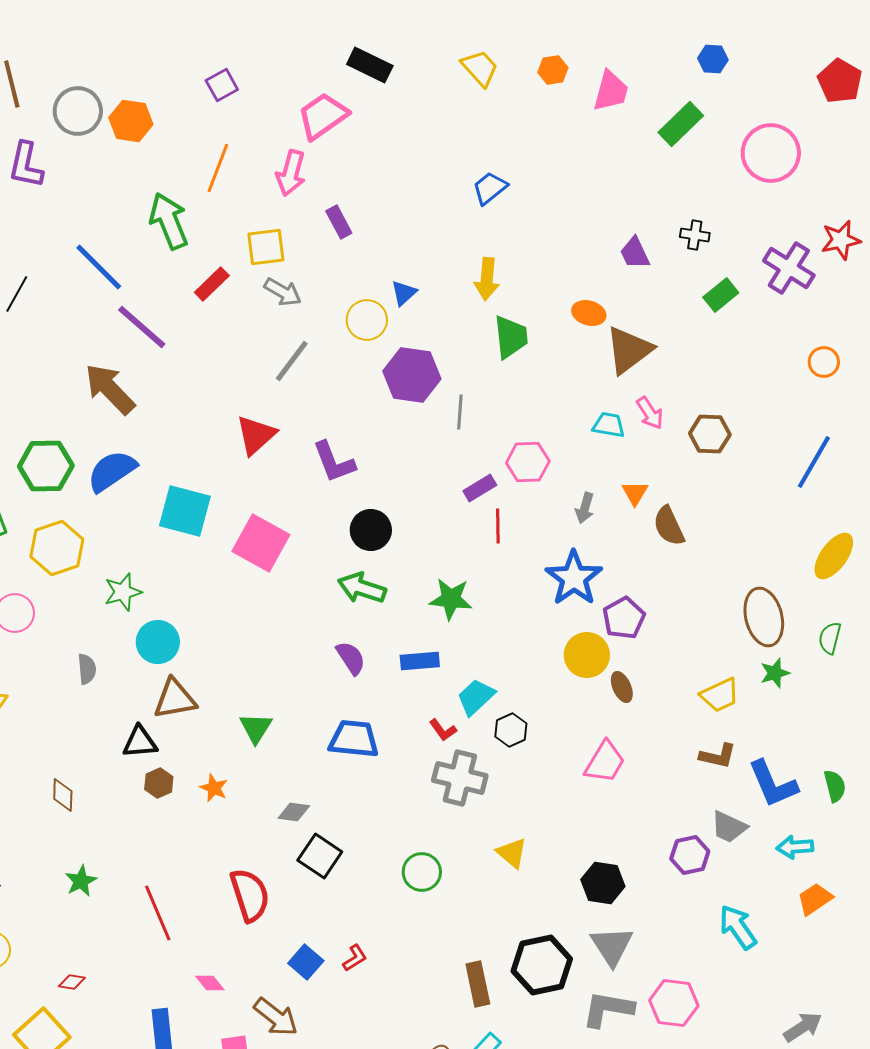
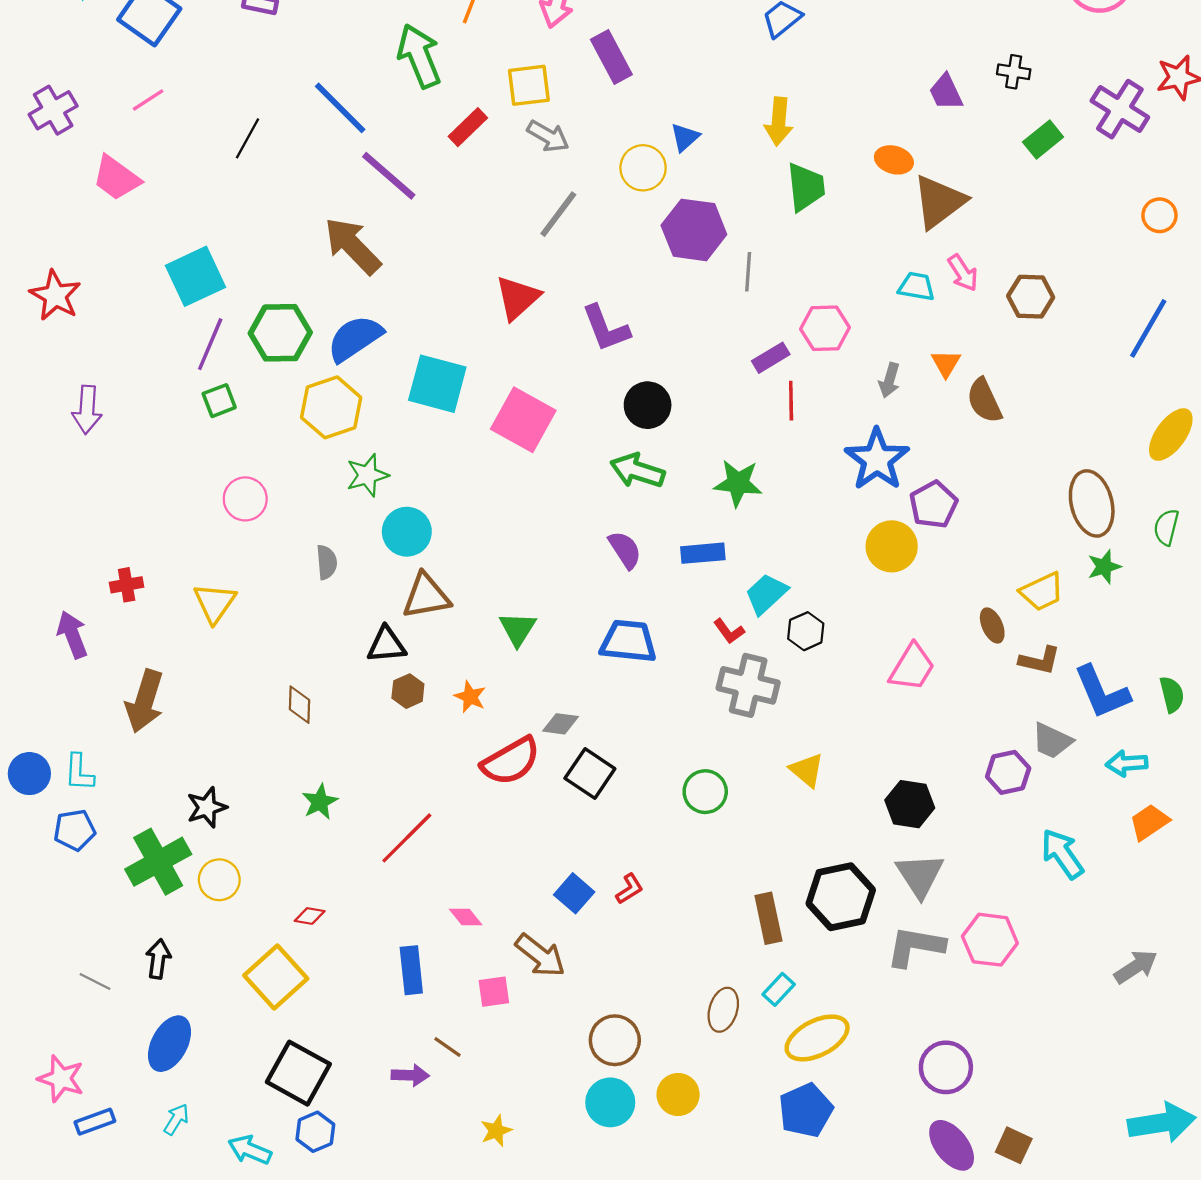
purple rectangle: (339, 222) -> (611, 57), size x1.4
yellow hexagon: (57, 548) -> (331, 407), moved
brown ellipse: (622, 687) -> (992, 625), moved
red semicircle: (250, 895) -> (511, 761), moved, turned 78
red line: (158, 913) -> (407, 838), turned 68

